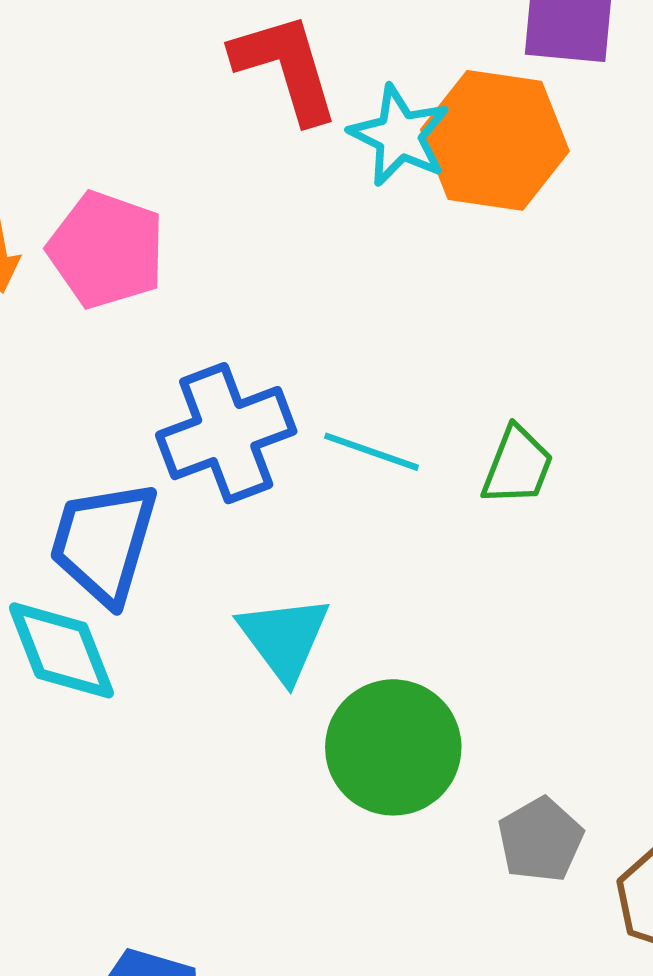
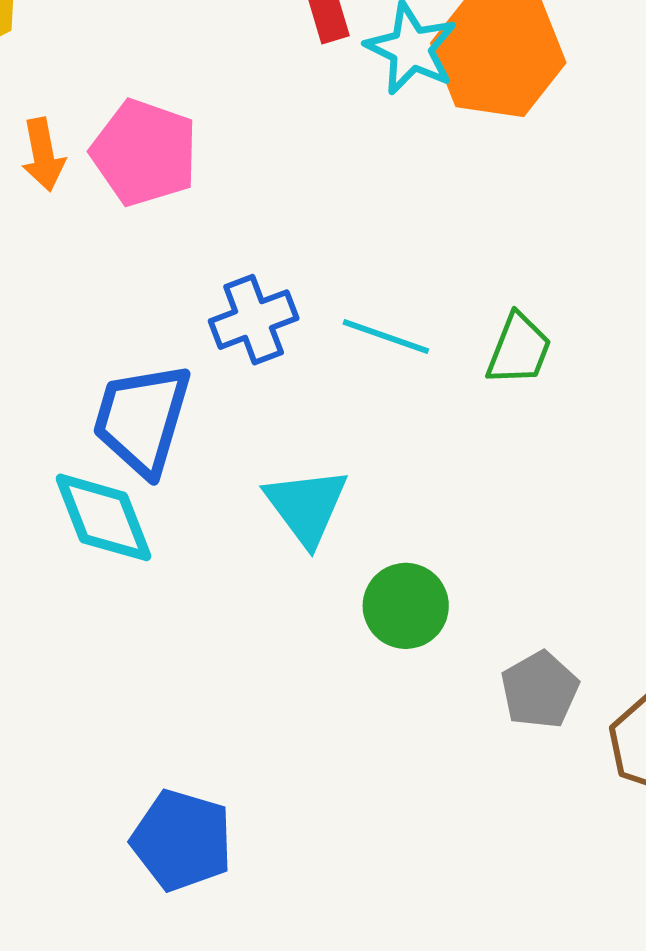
blue cross: (226, 433) -> (254, 320), size x0.7
green circle: (393, 747) -> (406, 606), size x0.7

